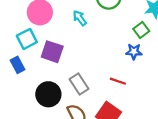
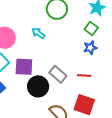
gray rectangle: (79, 84) -> (58, 74), moved
black circle: (48, 94) -> (38, 86), moved

